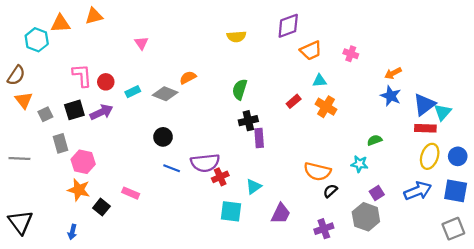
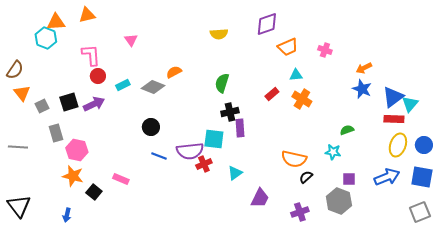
cyan hexagon: (37, 40) -> (46, 38), moved
pink L-shape: (82, 75) -> (91, 55), moved
purple square: (377, 193) -> (349, 179), turned 32
cyan square: (231, 211) -> (214, 139), moved

